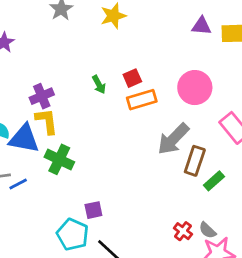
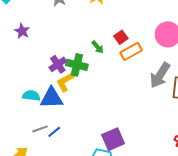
yellow L-shape: (47, 121) -> (65, 82), turned -100
green cross: (59, 159) -> (77, 65), moved
purple square: (93, 210) -> (113, 139), size x1.6

